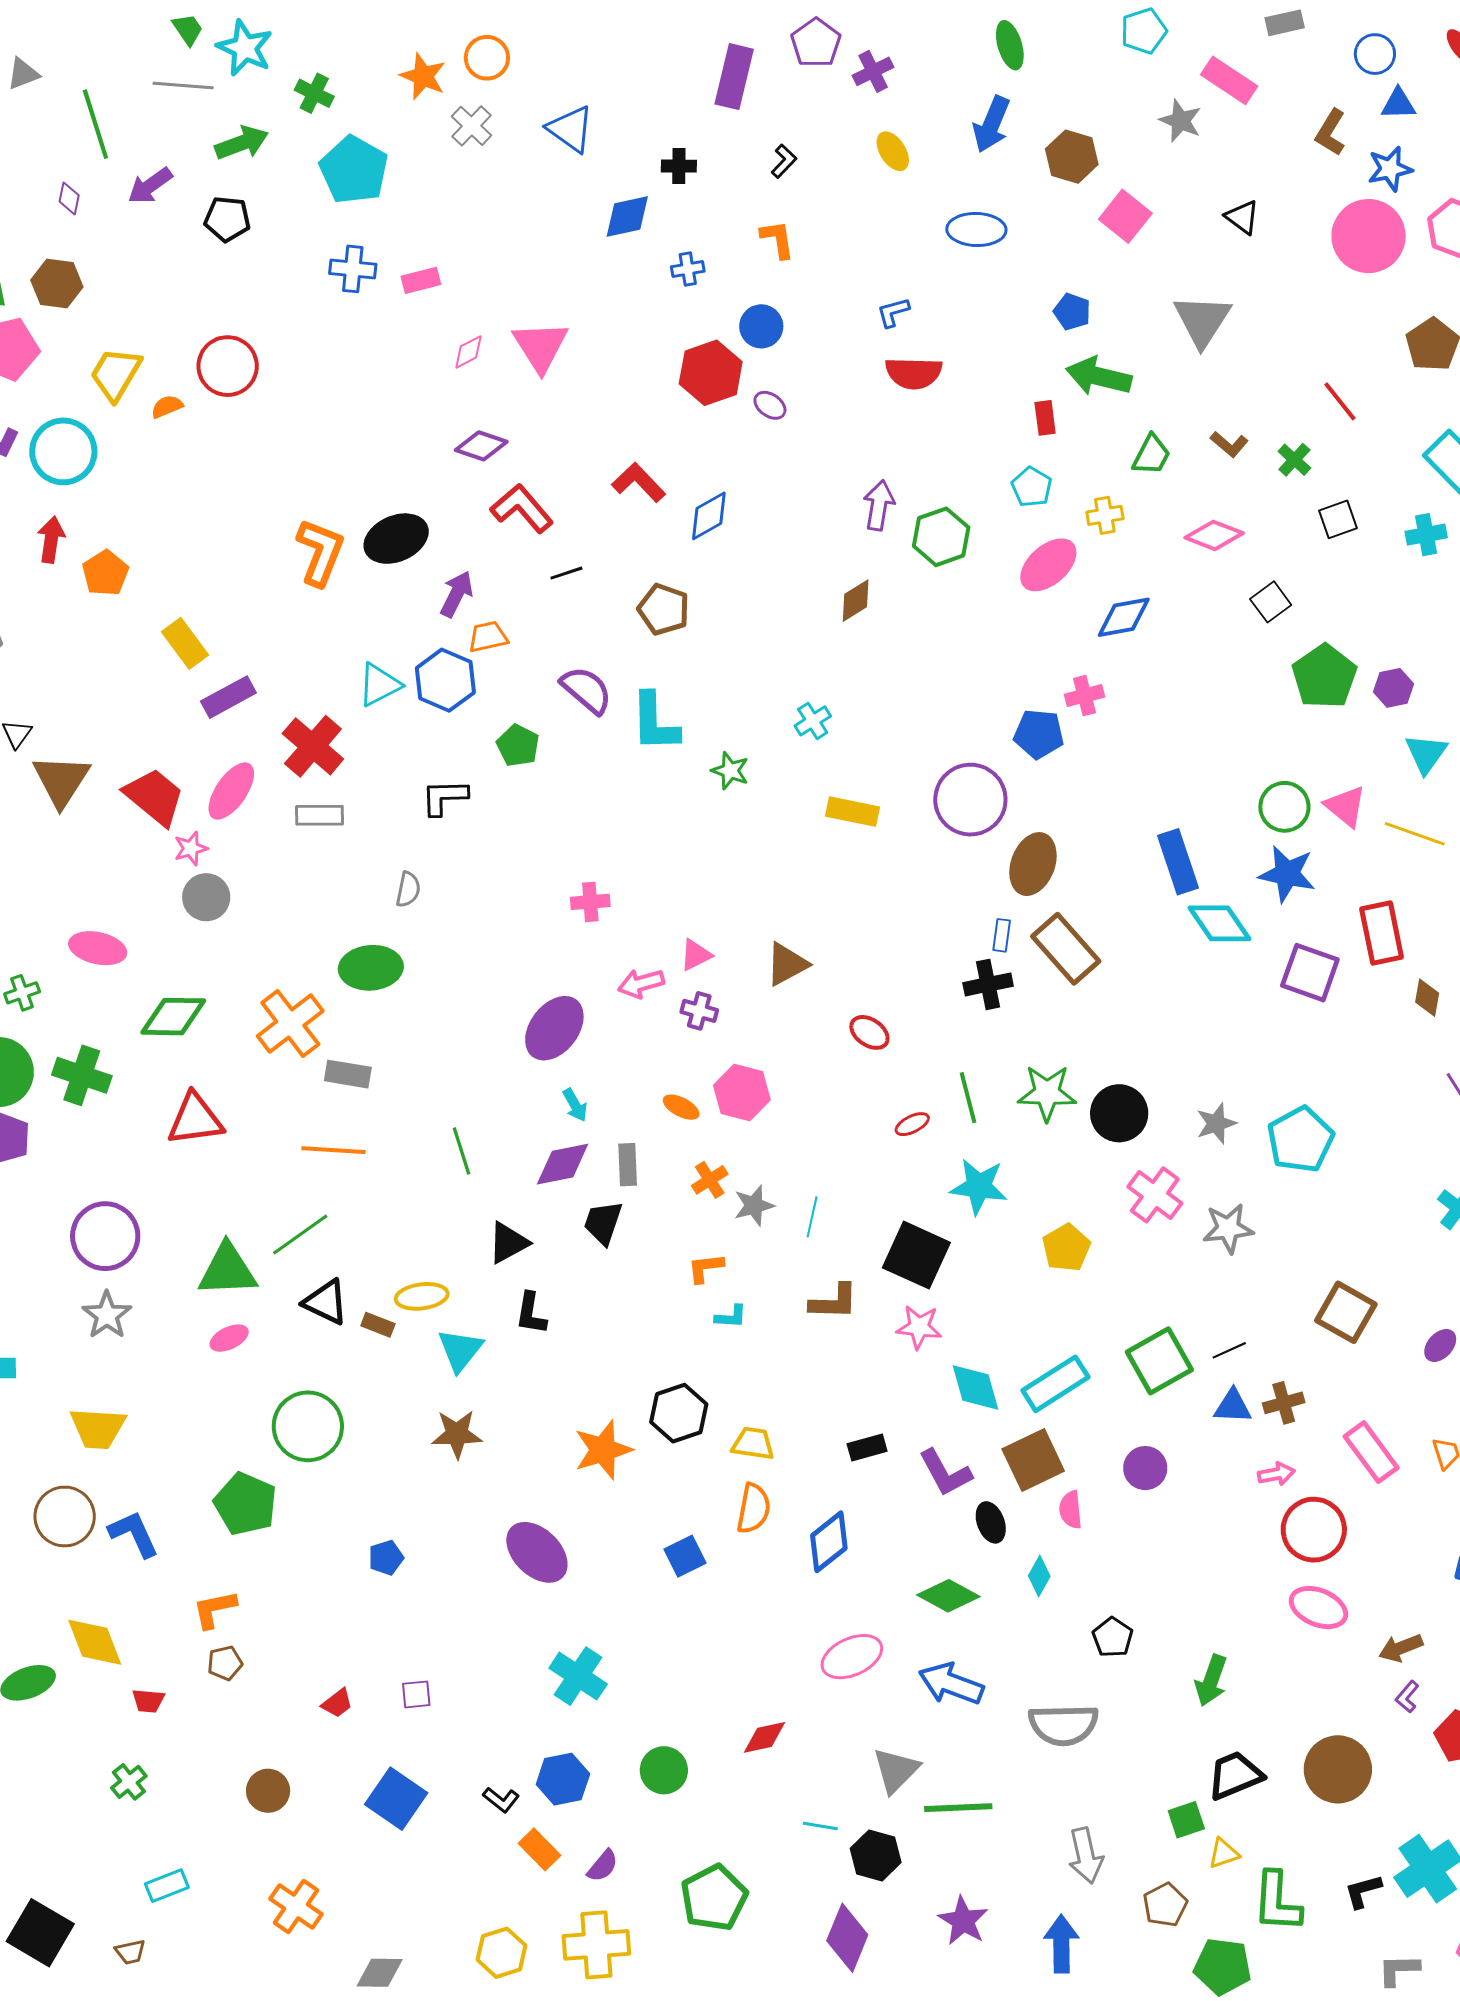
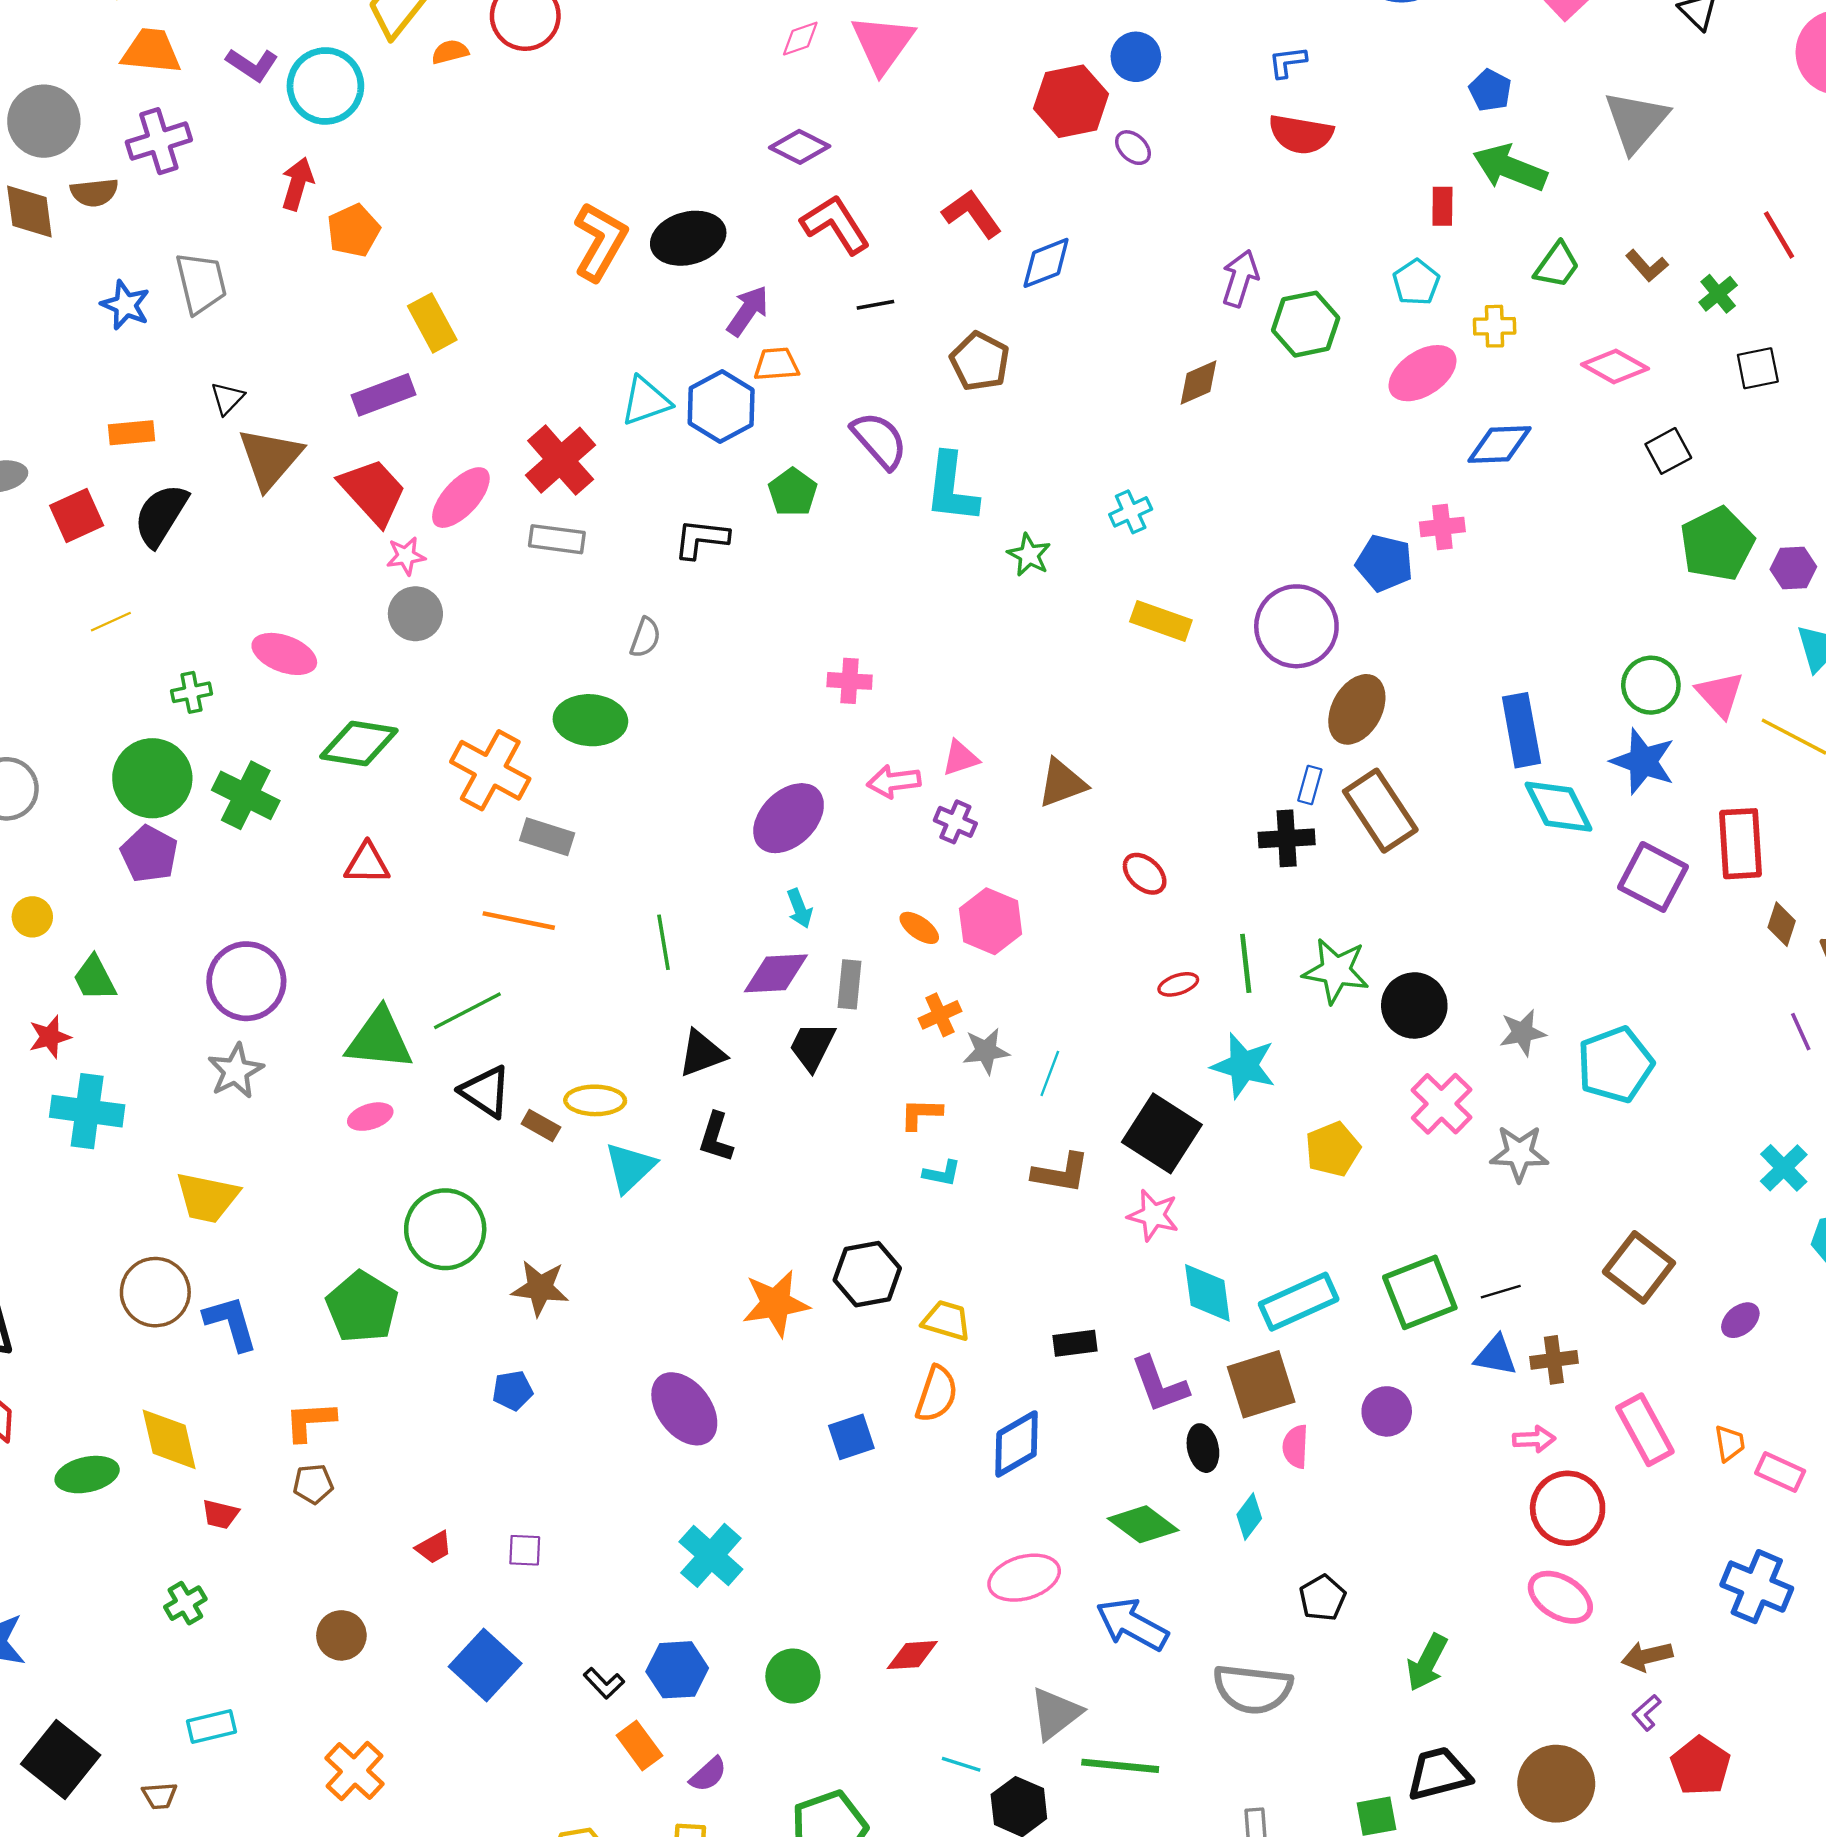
purple rectangle: (228, 697) -> (383, 395), moved
orange cross: (290, 1024) -> (490, 770), turned -32
red triangle: (195, 1119) -> (367, 863), size x0.7
brown star: (457, 1434) -> (540, 1288), moved

